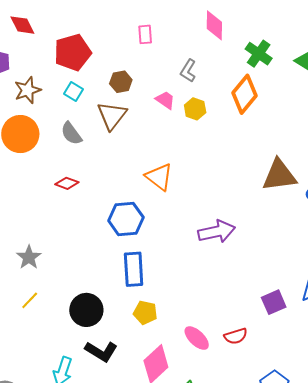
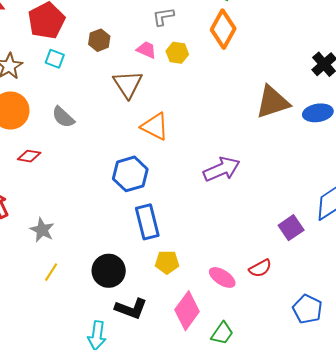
gray L-shape: (188, 71) -> (163, 17), turned 60
brown triangle: (112, 116) -> (128, 84), moved
gray semicircle: (71, 133) -> (63, 117), moved
red diamond: (67, 183) -> (29, 156), moved

